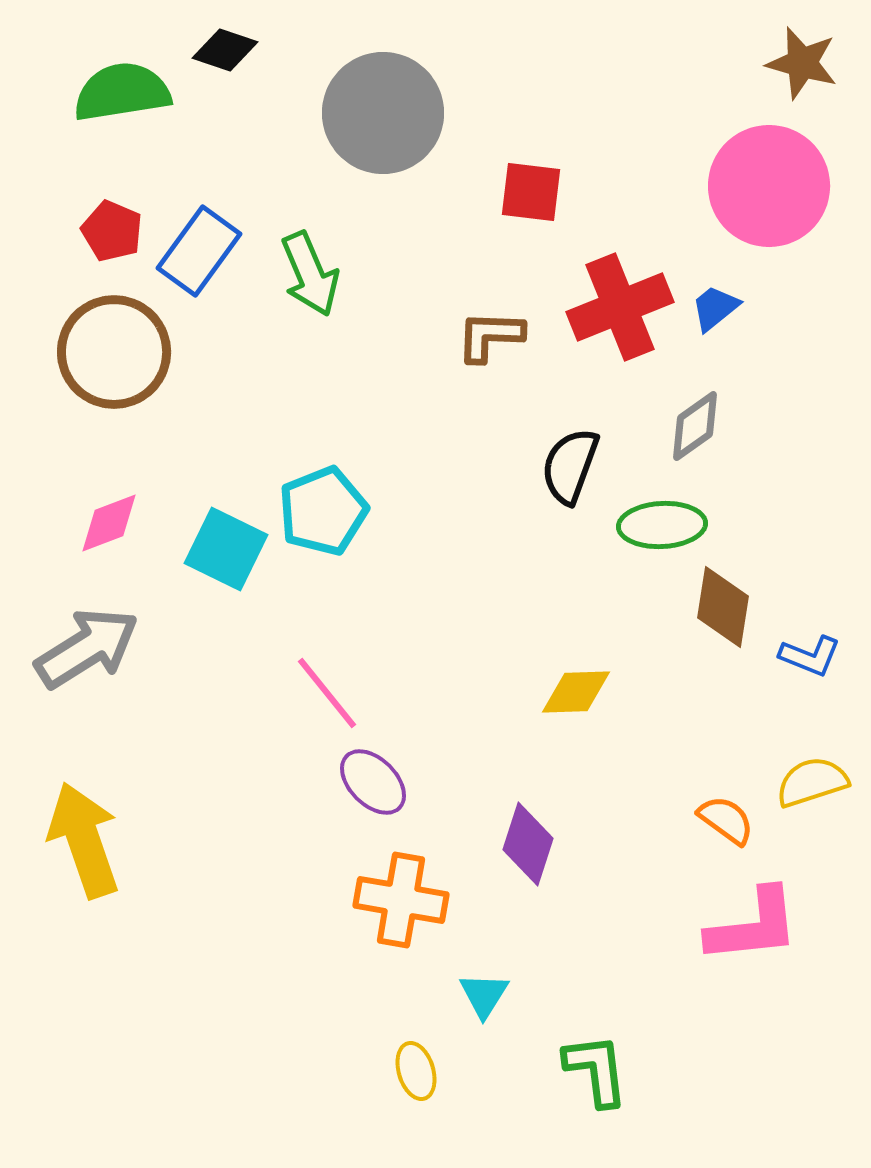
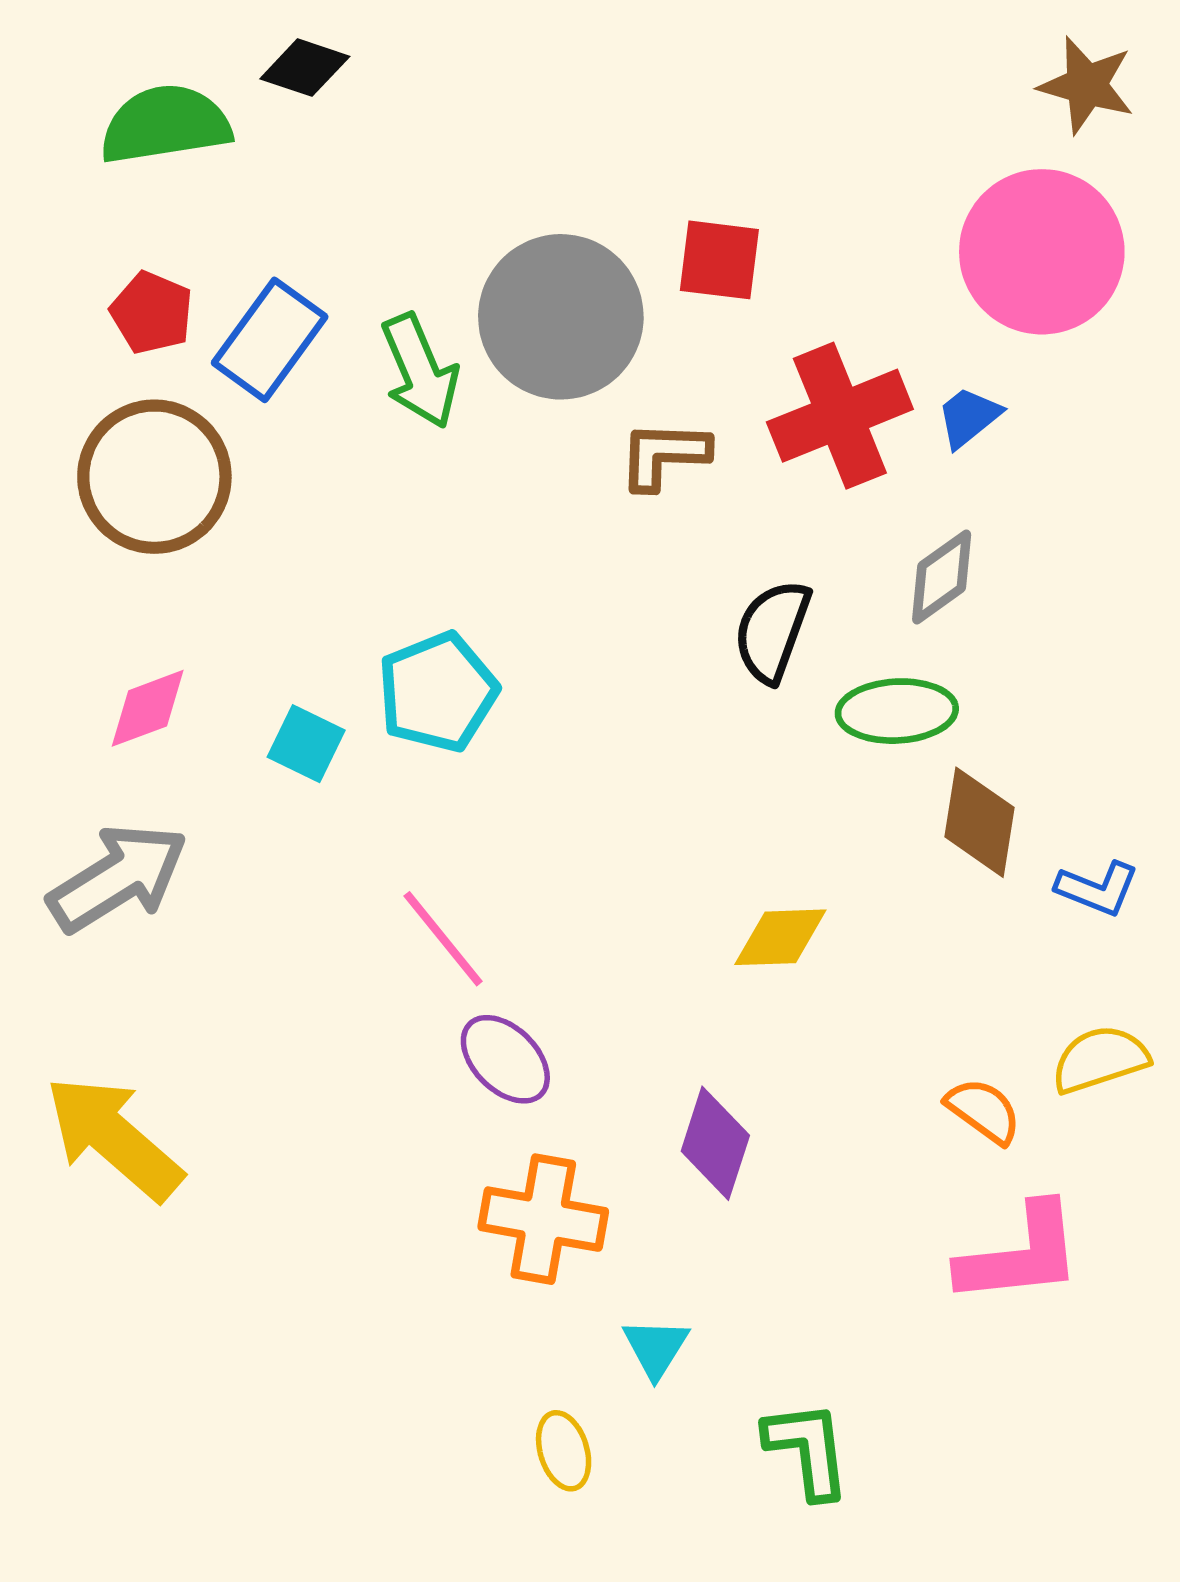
gray circle: (383, 113) -> (561, 317), moved
cyan square: (226, 549) -> (306, 744), size x0.7
yellow arrow: (84, 840) -> (114, 1138), turned -30

